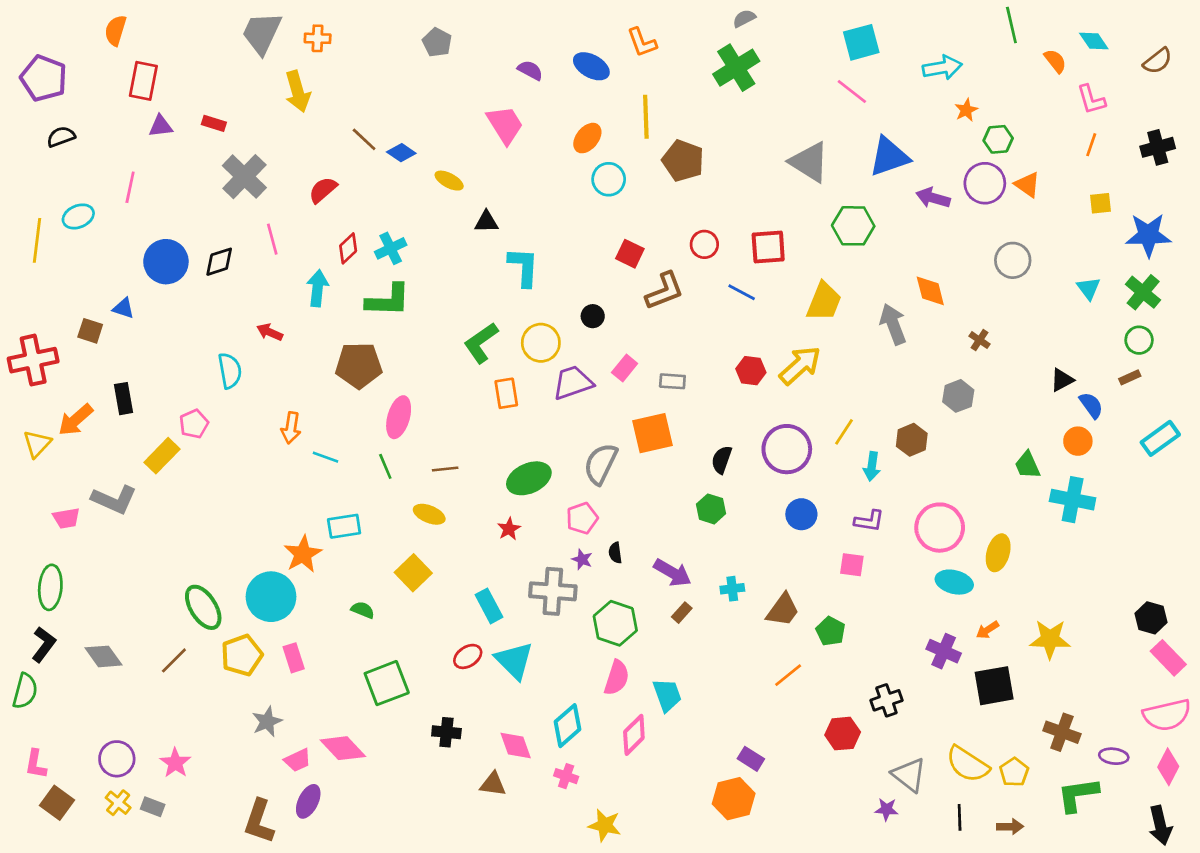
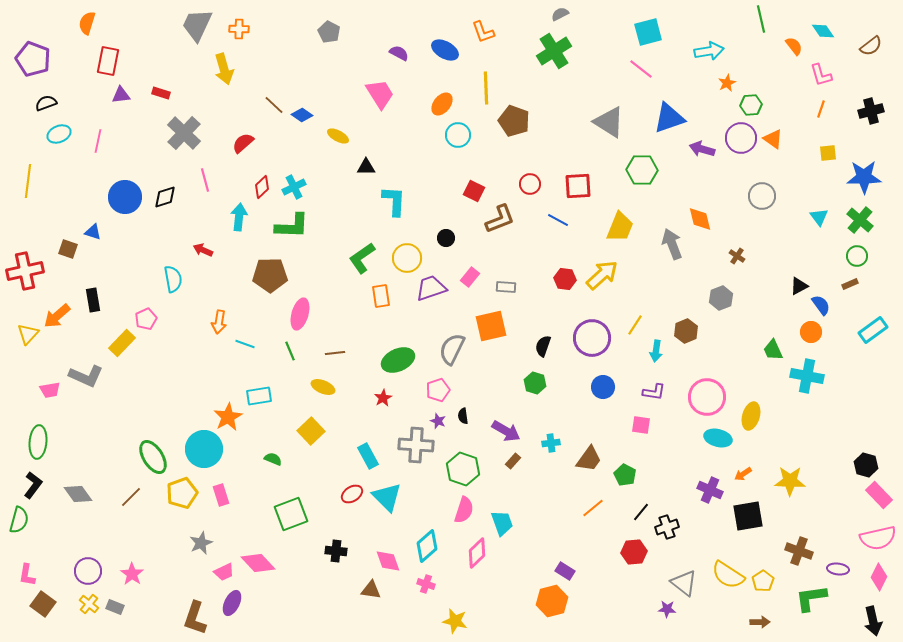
cyan ellipse: (78, 216) -> (59, 134), moved
black line: (960, 817) -> (641, 512), moved, turned 42

